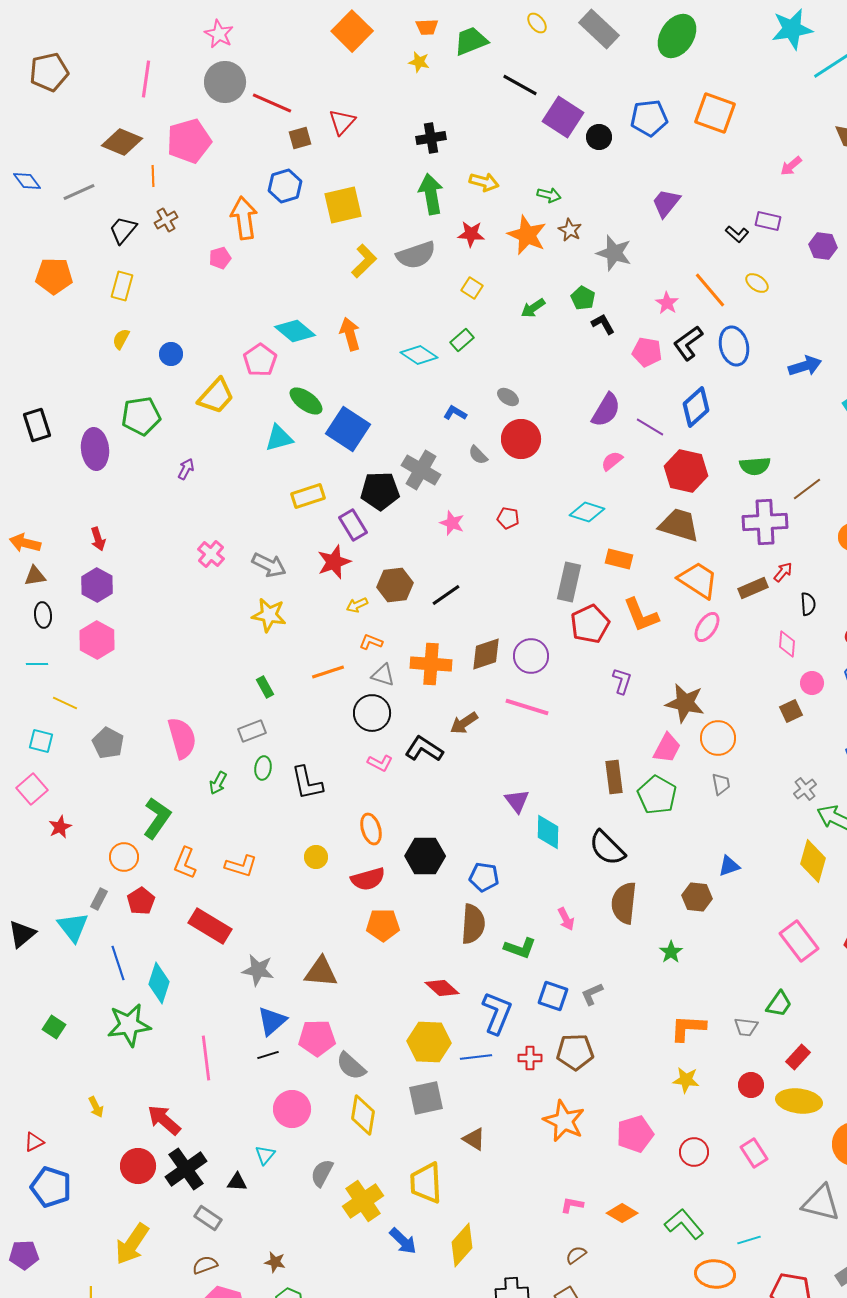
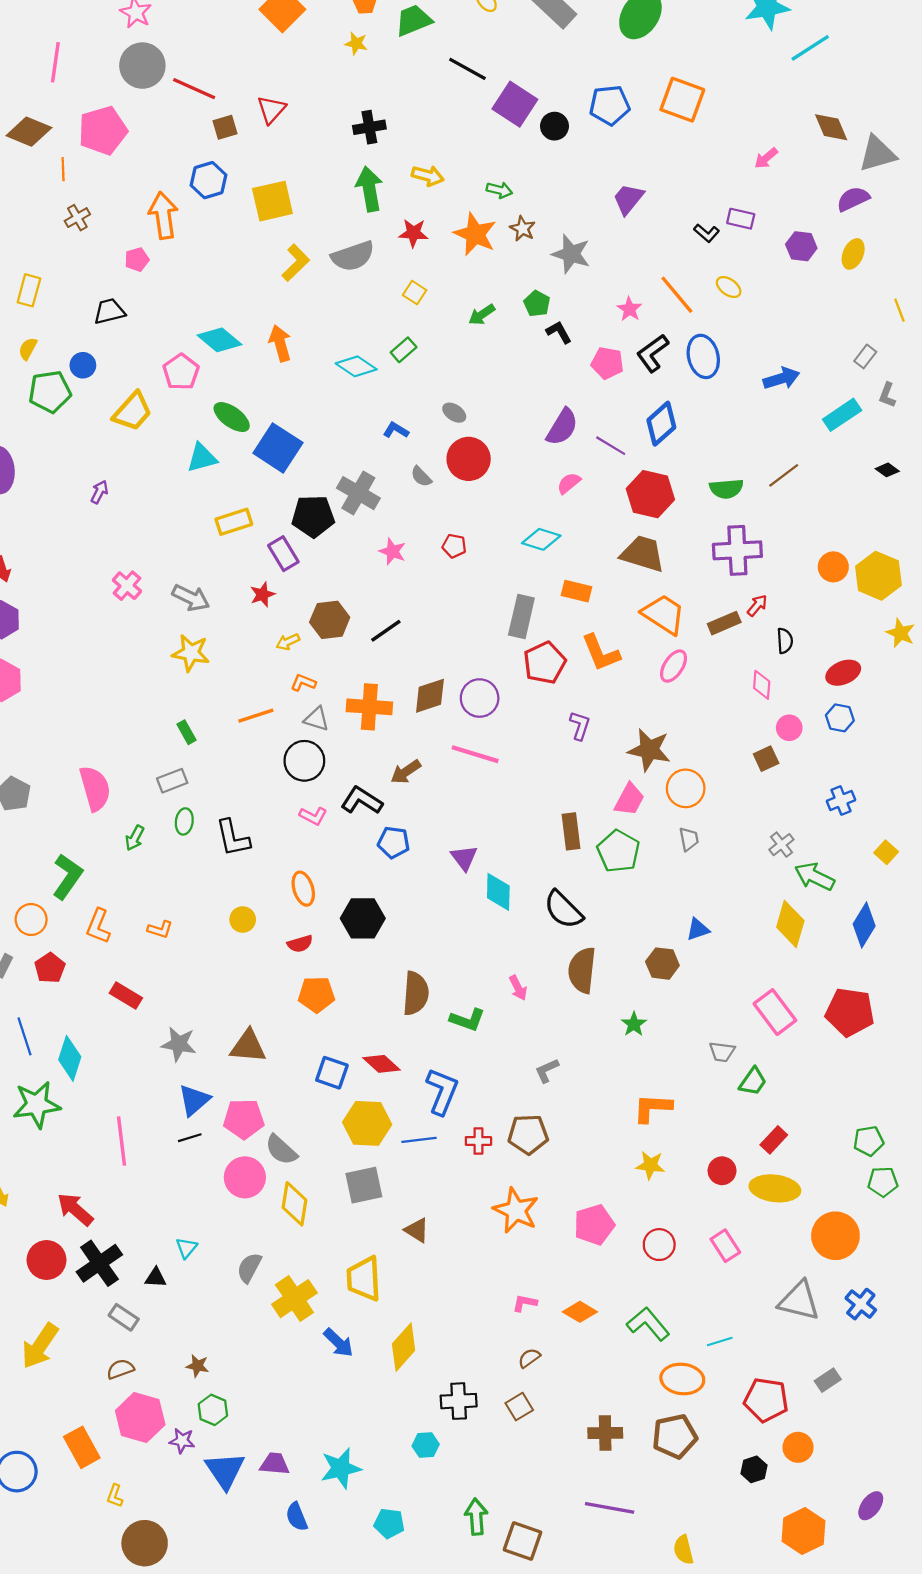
black trapezoid: (123, 230) -> (109, 311), moved, turned 36
green pentagon: (141, 416) -> (50, 392), moved
brown line: (807, 489) -> (784, 475), moved
red star: (334, 562) -> (262, 594), size x0.7
orange L-shape: (241, 866) -> (160, 929), size x0.7
blue pentagon: (484, 877) -> (394, 842), moved
red semicircle: (368, 879) -> (300, 944), size x0.7
red rectangle: (210, 926) -> (126, 996), size x0.7
blue square: (553, 996) -> (332, 1073), moved
gray trapezoid: (746, 1027) -> (722, 1052), moved
pink circle: (292, 1109) -> (245, 1177), moved

